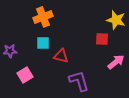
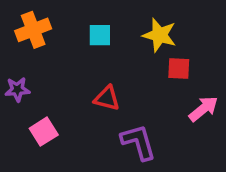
orange cross: (43, 17) -> (33, 30), moved
yellow star: (116, 20) -> (160, 35), moved
cyan square: (43, 43) -> (100, 35), moved

